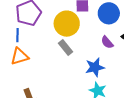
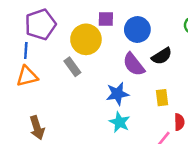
purple semicircle: (107, 42) -> (134, 64), size x1.5
gray rectangle: (66, 48) -> (72, 67), moved

